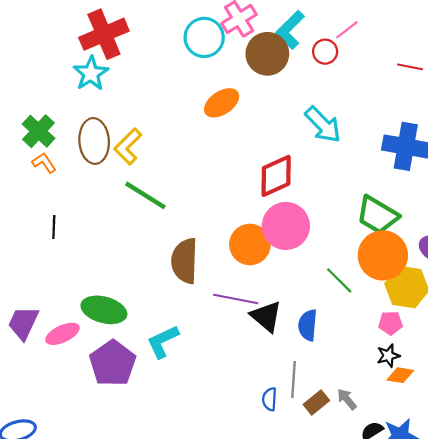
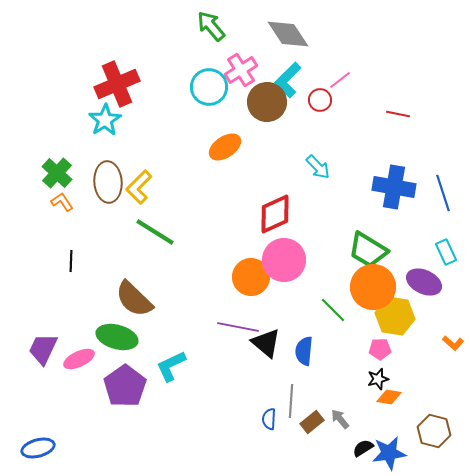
cyan arrow: (323, 125) -> (318, 167), size x0.7
brown semicircle: (185, 261) -> (134, 299), moved, turned -48

